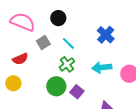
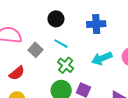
black circle: (58, 18) -> (56, 19), moved
blue cross: (106, 35) -> (96, 24), turned -30

